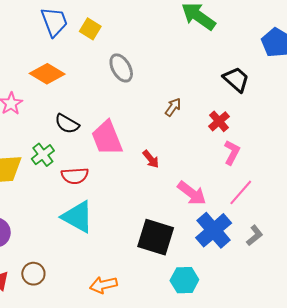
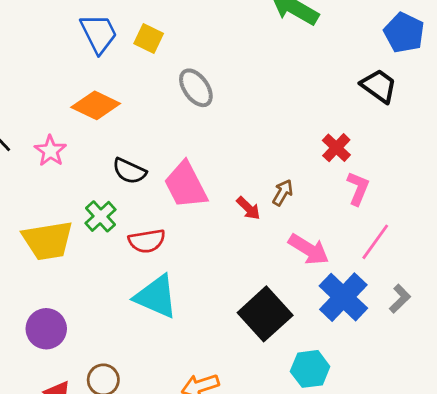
black trapezoid: (236, 79) -> (379, 86), moved
brown arrow: (173, 107) -> (283, 193), moved
black square: (156, 237) -> (265, 314), turned 36

